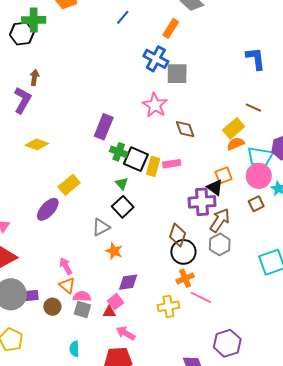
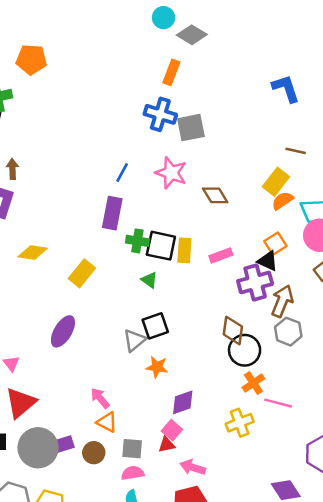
blue line: (123, 17) -> (122, 173), moved
pink rectangle: (172, 164) -> (221, 255), moved
yellow rectangle: (69, 185) -> (82, 273), moved
black square: (123, 207) -> (155, 326), moved, turned 35
pink semicircle: (82, 296) -> (133, 473), moved

